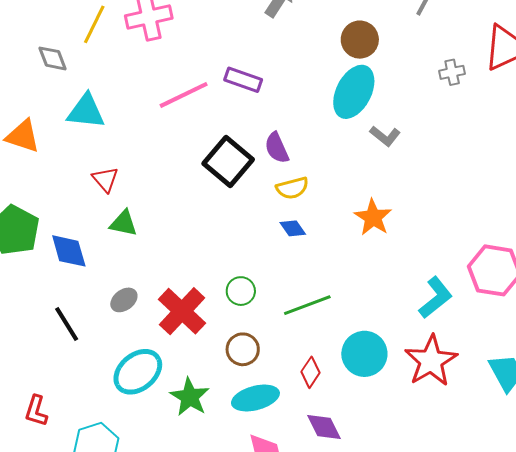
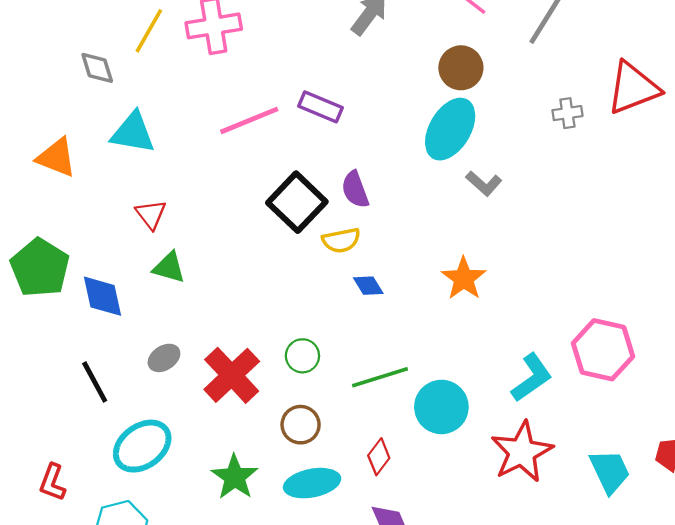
yellow semicircle: (292, 188) -> (341, 240), moved
cyan circle: (364, 354) -> (441, 407), moved
cyan ellipse: (138, 372) -> (142, 446), moved

